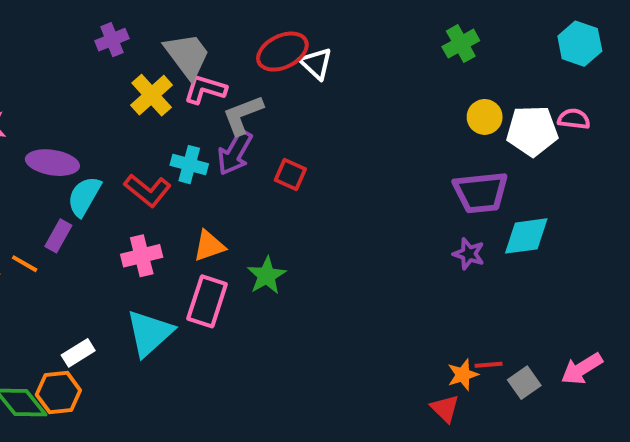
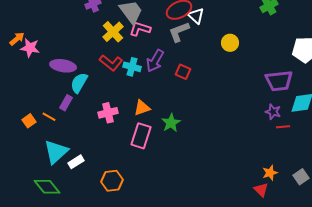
gray L-shape: (243, 115) -> (179, 32), moved
yellow circle: (485, 117) -> (230, 43), moved
red L-shape: (148, 190) -> (111, 63), moved
cyan triangle: (150, 333) -> (56, 152), moved
red line: (489, 365) -> (283, 127), moved
orange hexagon: (58, 393) -> (112, 181), moved

